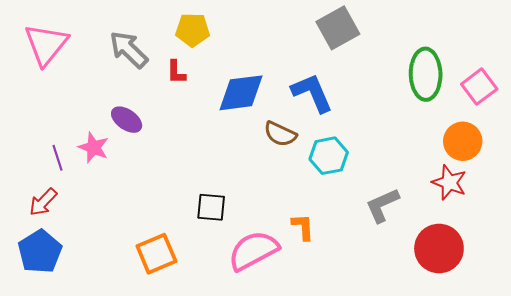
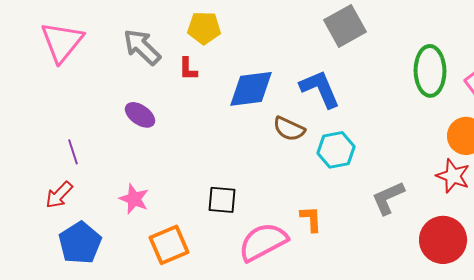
pink star: (94, 147) -> (134, 199), moved
blue pentagon: (40, 252) -> (80, 243), moved

